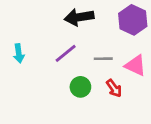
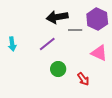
gray line: (103, 59) -> (75, 30), moved
red arrow: (114, 88) -> (83, 79), moved

